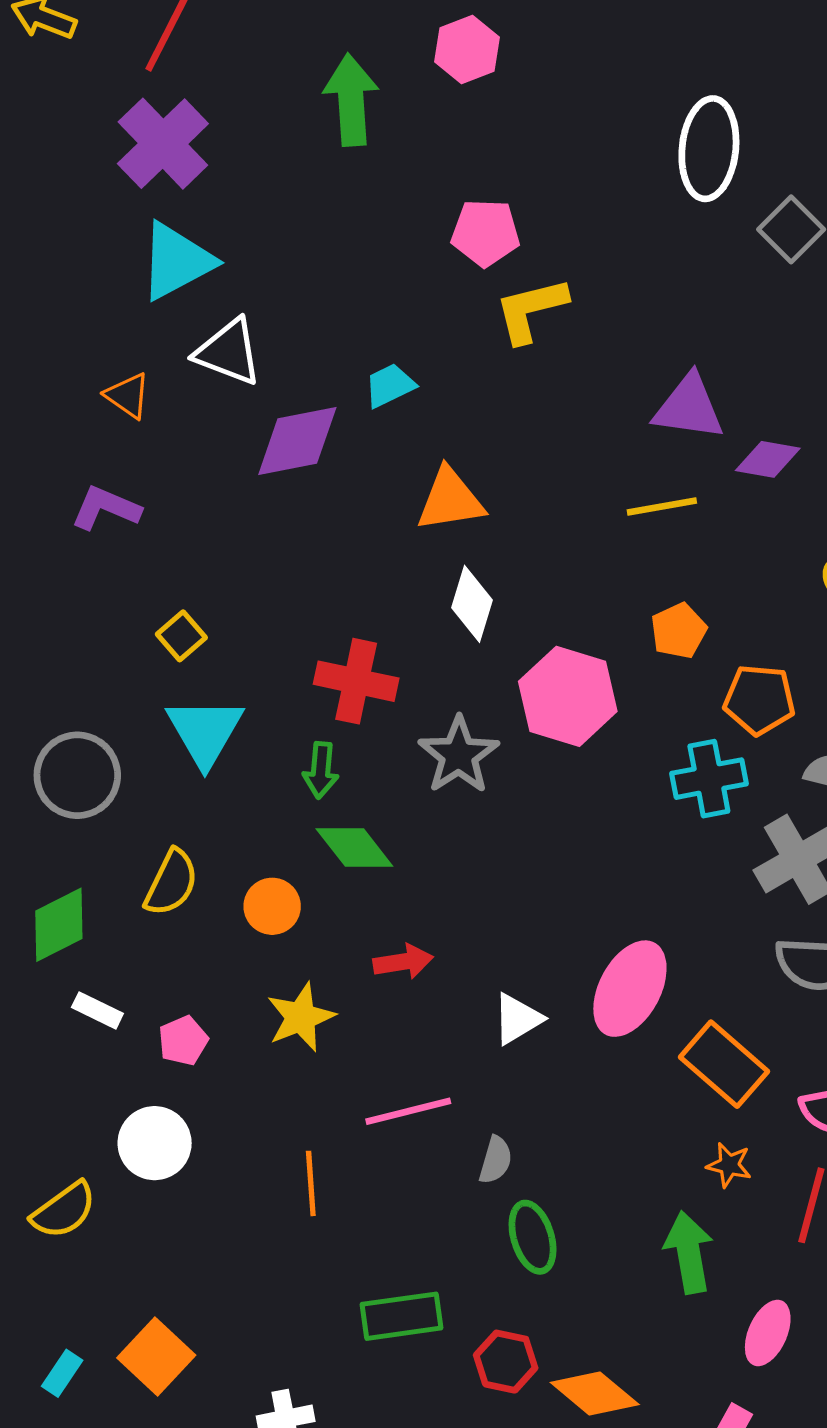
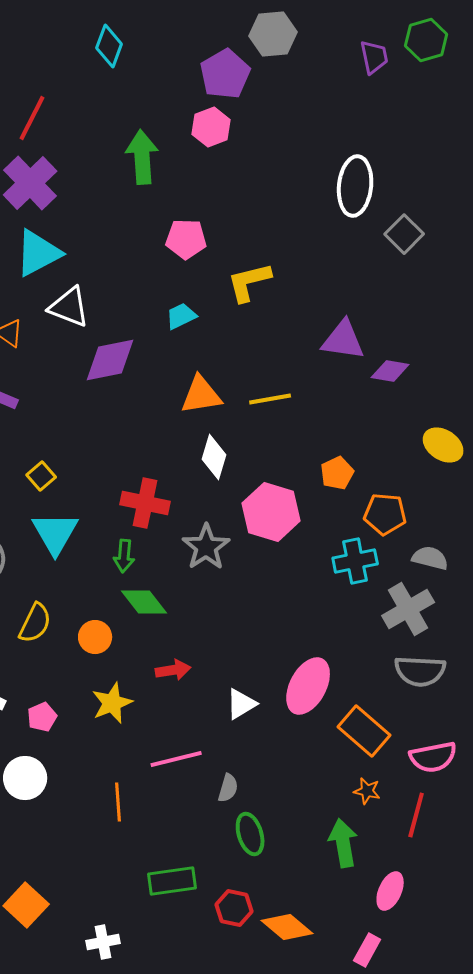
pink pentagon: (485, 233) -> (186, 239), moved
cyan trapezoid: (390, 386) -> (181, 316), moved
yellow line: (662, 506) -> (270, 399), moved

